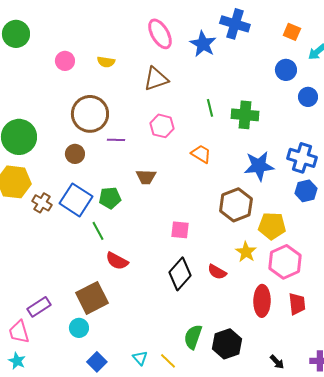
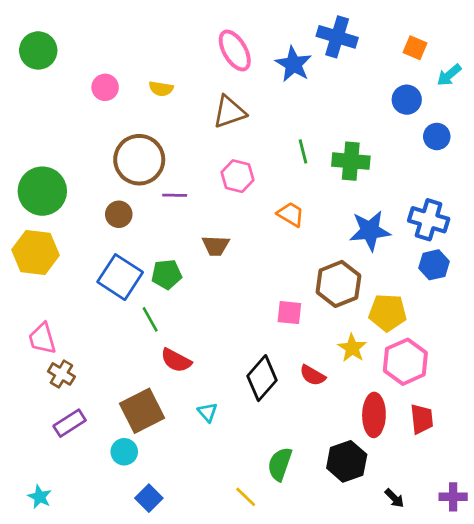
brown cross: (42, 203) -> (61, 374), moved
pink square: (180, 230) -> (289, 313), moved
pink trapezoid: (19, 332) -> (42, 338), moved
black hexagon: (227, 344) -> (347, 461), moved
cyan triangle: (140, 358) -> (207, 412), moved

